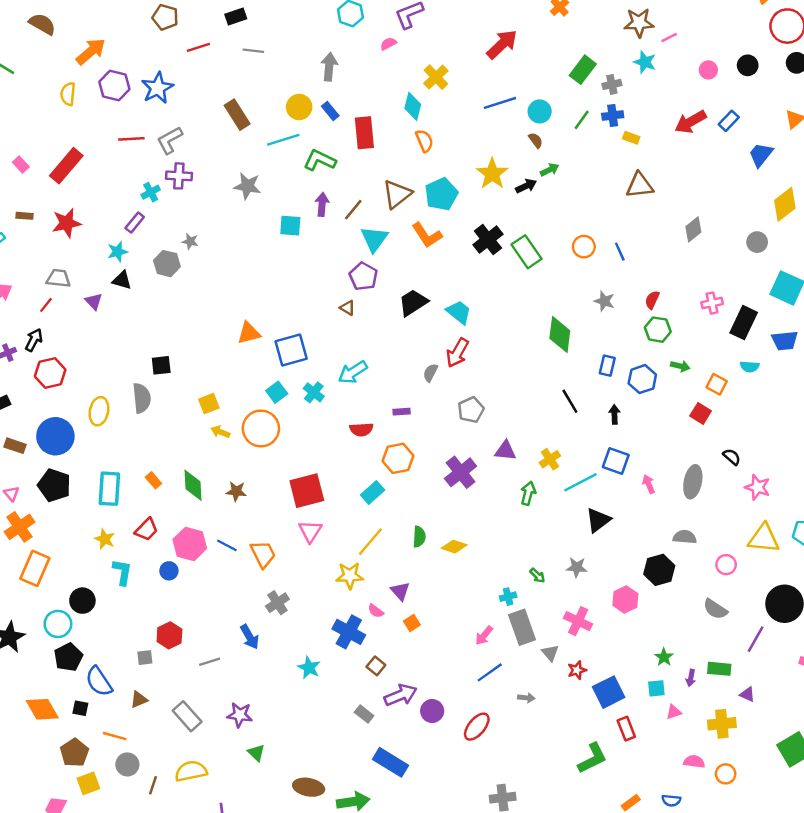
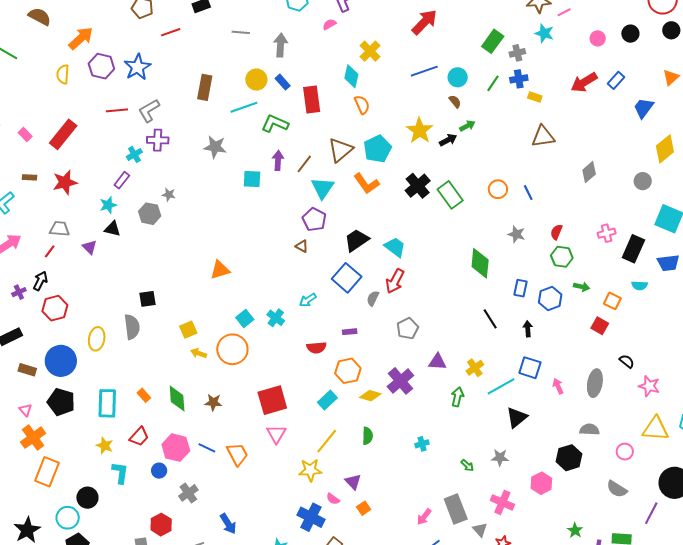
gray line: (253, 51) -> (241, 32), moved
brown rectangle: (237, 115) -> (205, 87), turned 45
blue square: (291, 350) -> (347, 278), moved, turned -32
cyan arrow: (353, 372) -> (308, 300), size x0.7
yellow diamond: (454, 547) -> (370, 396), moved
cyan cross: (508, 597) -> (422, 444), moved
gray cross: (277, 603) -> (188, 493), moved

